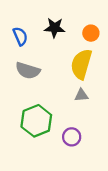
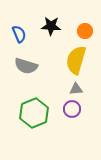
purple circle: (72, 137) -> (72, 109), moved

